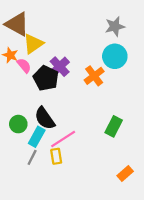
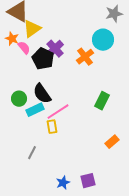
gray star: (115, 26) -> (114, 14), moved
cyan rectangle: (37, 137) -> (35, 110), turned 36
gray line: (32, 157) -> (32, 153), moved

